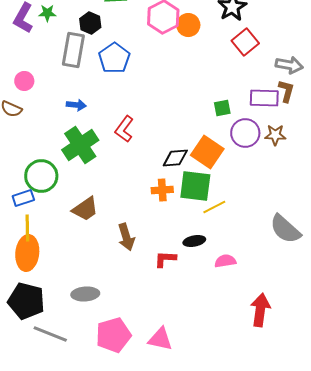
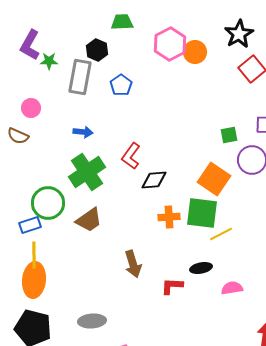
green star: (47, 13) -> (49, 61), moved
blue pentagon: (114, 58) -> (121, 85), size x0.7
black diamond: (175, 158) -> (154, 180), moved
brown trapezoid: (85, 209) -> (89, 220), moved

